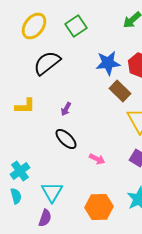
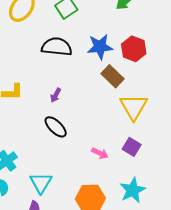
black semicircle: (47, 63) -> (57, 47), moved, turned 44
pink arrow: (97, 159) -> (100, 153), moved

